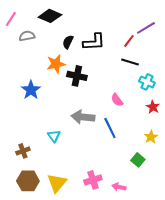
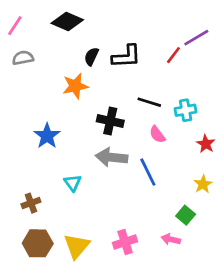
gray semicircle: (27, 36) -> (23, 58), moved
black line: (130, 62) -> (149, 102), moved
black cross: (77, 76) -> (110, 121), moved
cyan cross: (147, 82) -> (186, 110), moved, turned -35
blue star: (31, 90) -> (47, 136), moved
pink arrow: (119, 187) -> (171, 239), moved

